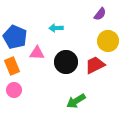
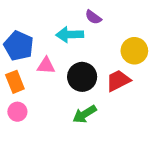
purple semicircle: (100, 14) -> (93, 17), moved, turned 88
cyan arrow: (56, 28) -> (70, 35), size x1.5
green arrow: (76, 101) -> (85, 114), moved

